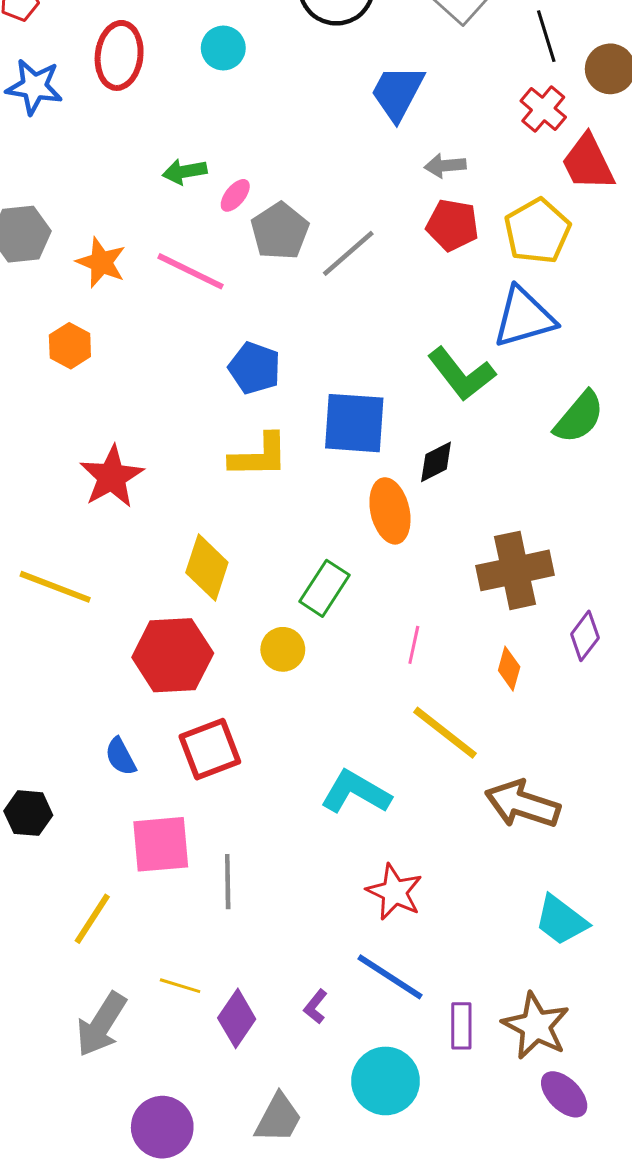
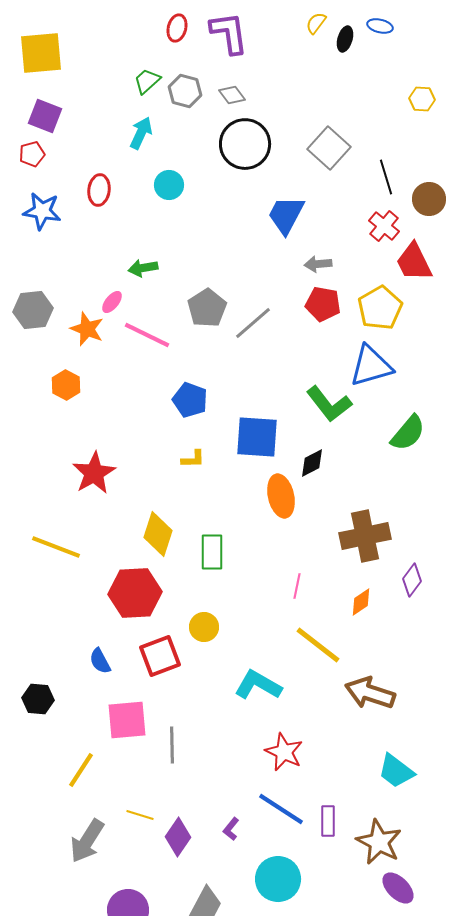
red ellipse: (119, 55) -> (99, 190), size x0.7
pink ellipse: (235, 195) -> (112, 302), moved
yellow L-shape: (259, 456) -> (193, 459), size x0.6
green rectangle: (324, 588) -> (212, 552), moved, turned -33
yellow circle: (283, 649) -> (204, 627), moved
orange diamond: (509, 669) -> (361, 602), turned 40
purple rectangle: (461, 1026) -> (328, 821), moved

